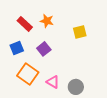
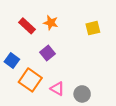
yellow square: (80, 32) -> (93, 28), moved
blue square: (17, 48) -> (12, 60), moved, turned -32

